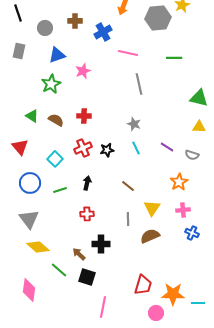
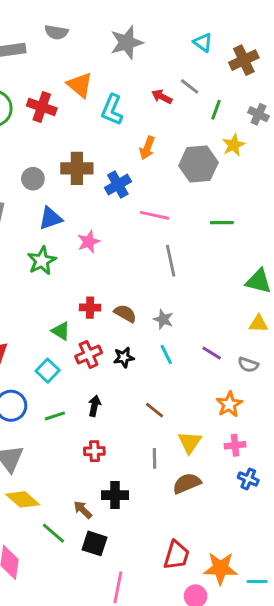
brown cross: (75, 21) -> (77, 168), size x1.5
green triangle: (32, 116) -> (61, 331), moved
brown semicircle: (56, 120) -> (125, 313), moved

